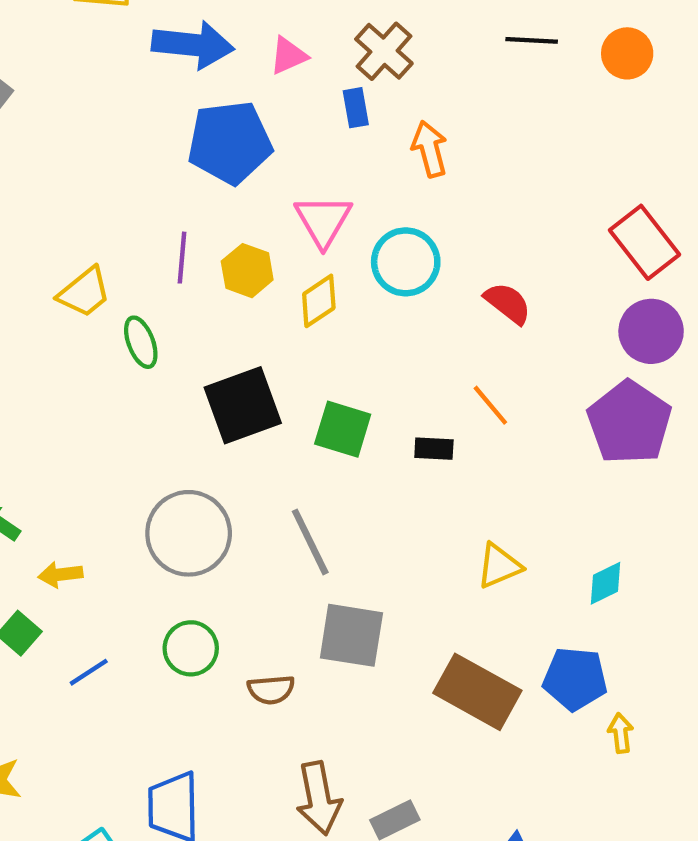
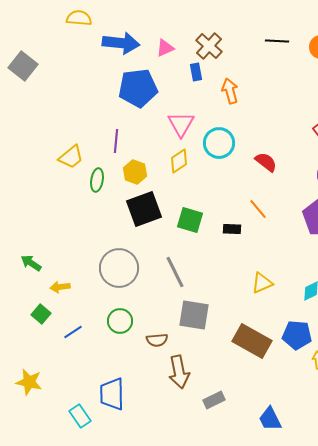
yellow hexagon: (247, 271) -> (135, 172), moved
green ellipse: (141, 342) -> (97, 180), turned 30
brown arrow: (319, 798) -> (179, 372), moved

